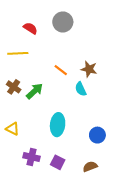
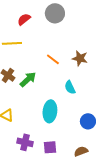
red semicircle: (30, 28) -> (24, 19), turned -72
cyan semicircle: (81, 89) -> (70, 87), moved
purple square: (58, 162) -> (50, 147), turned -32

